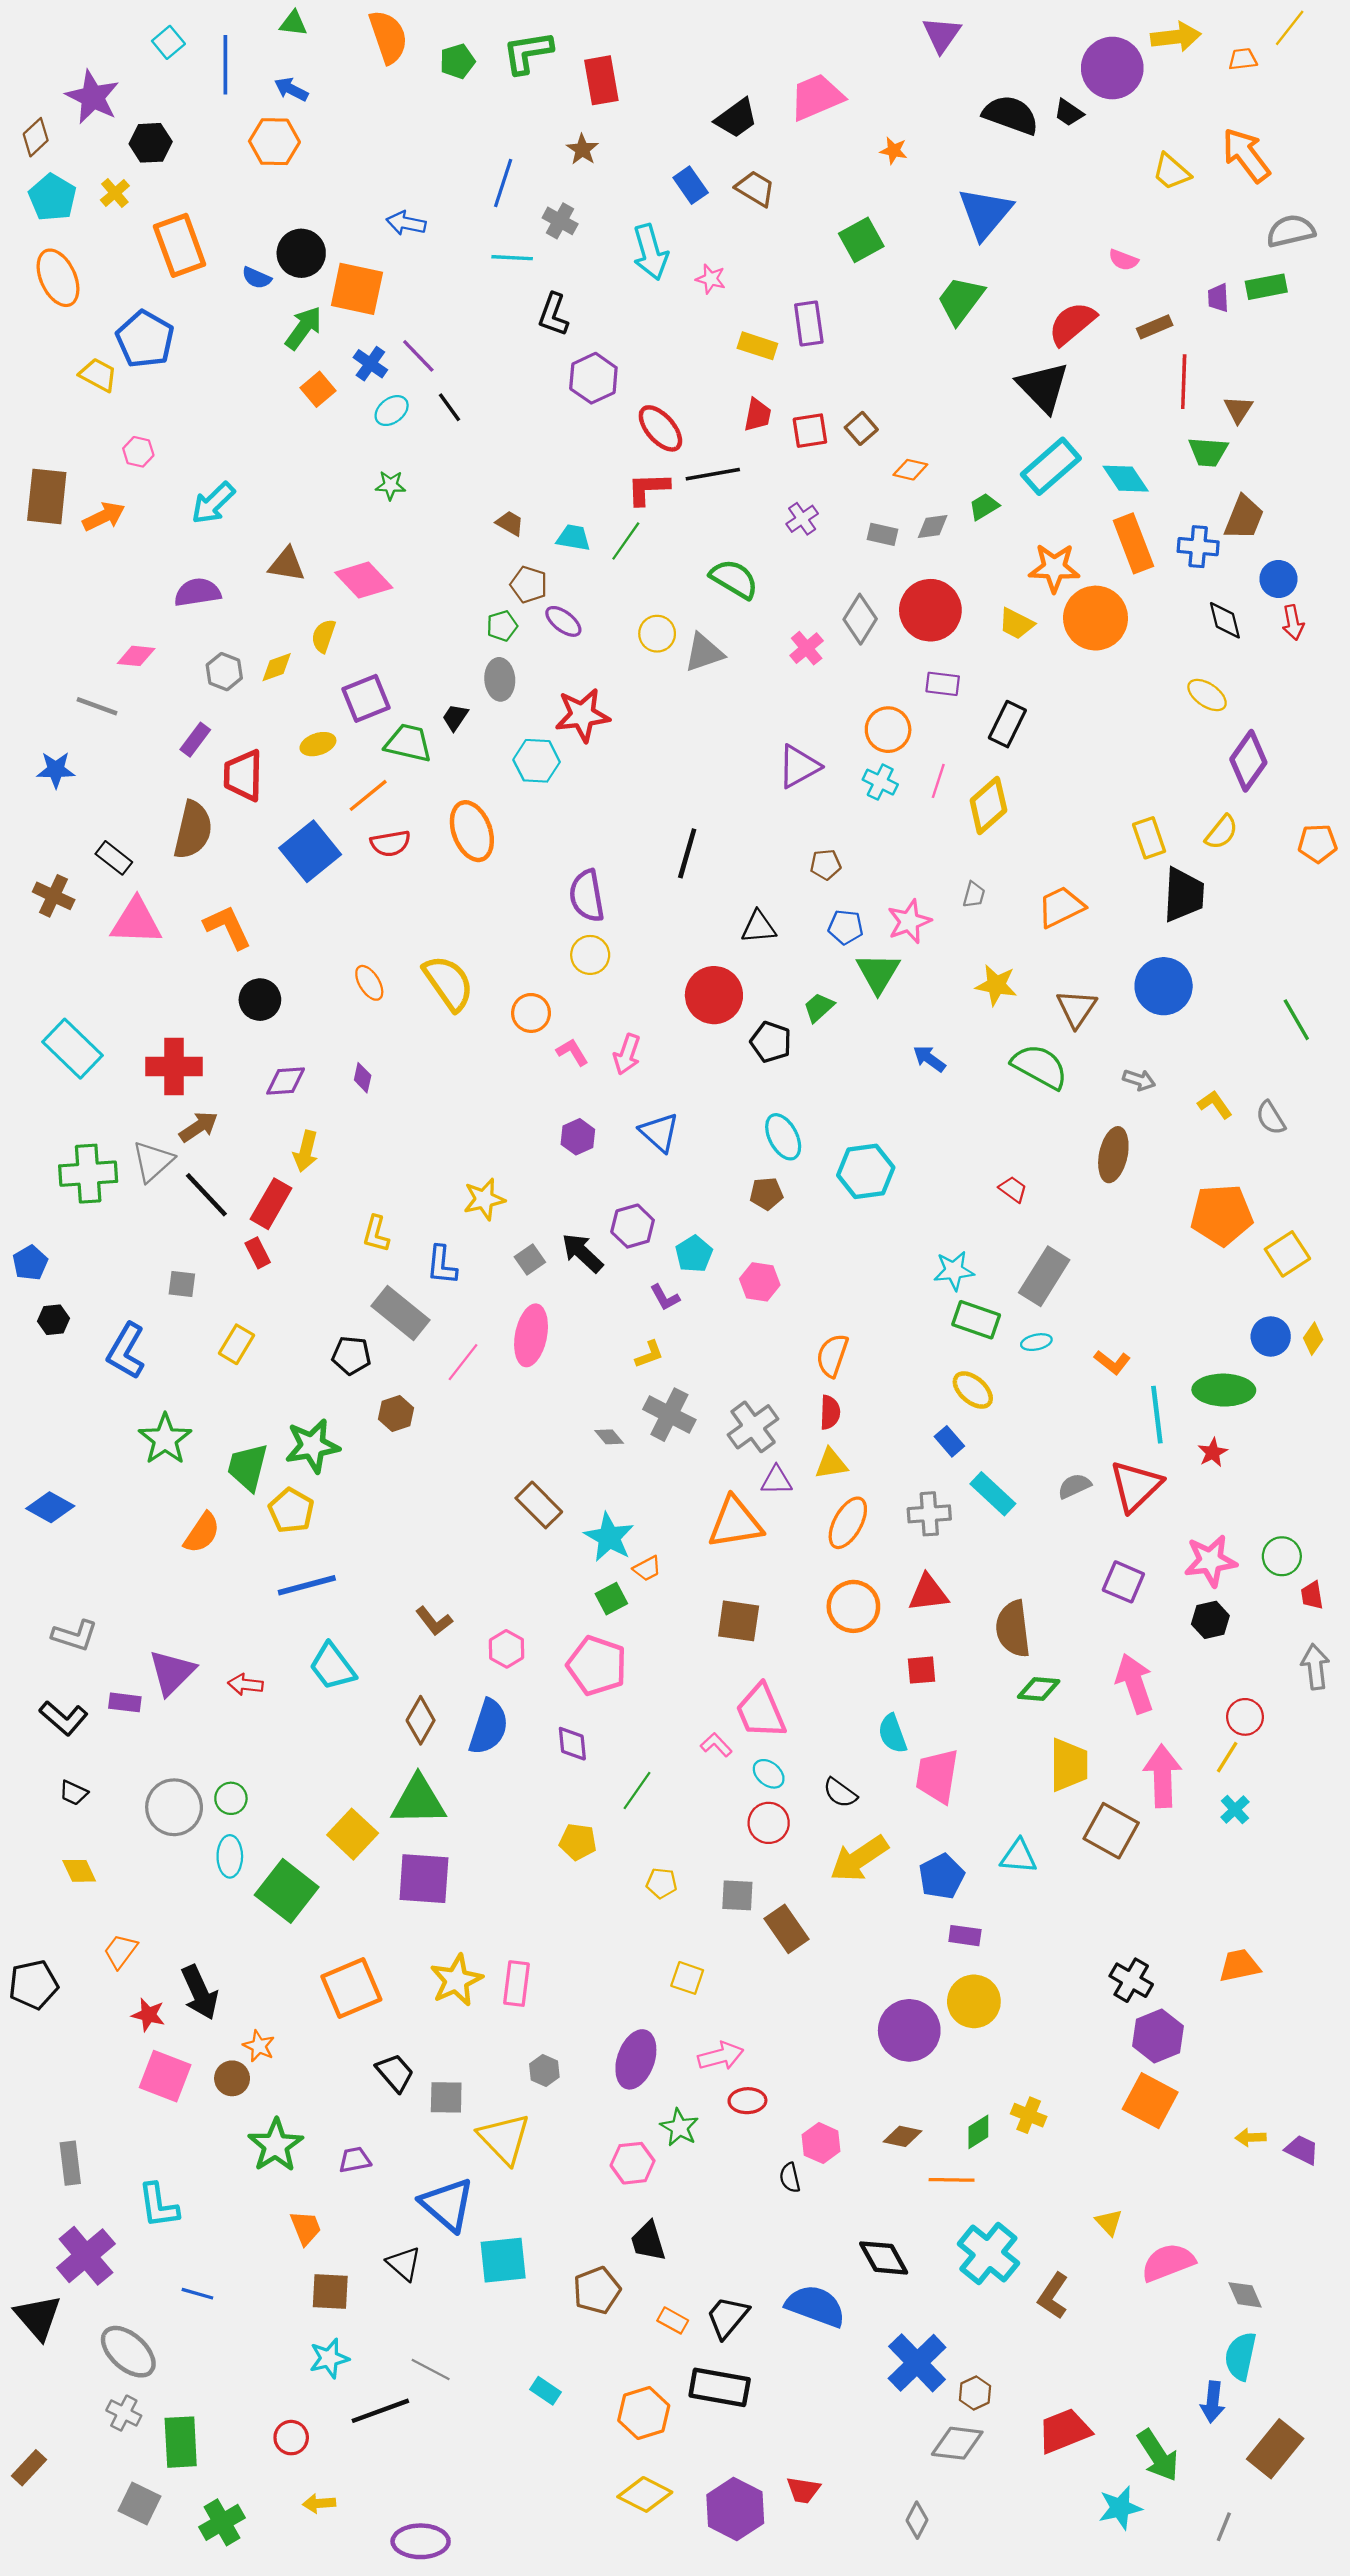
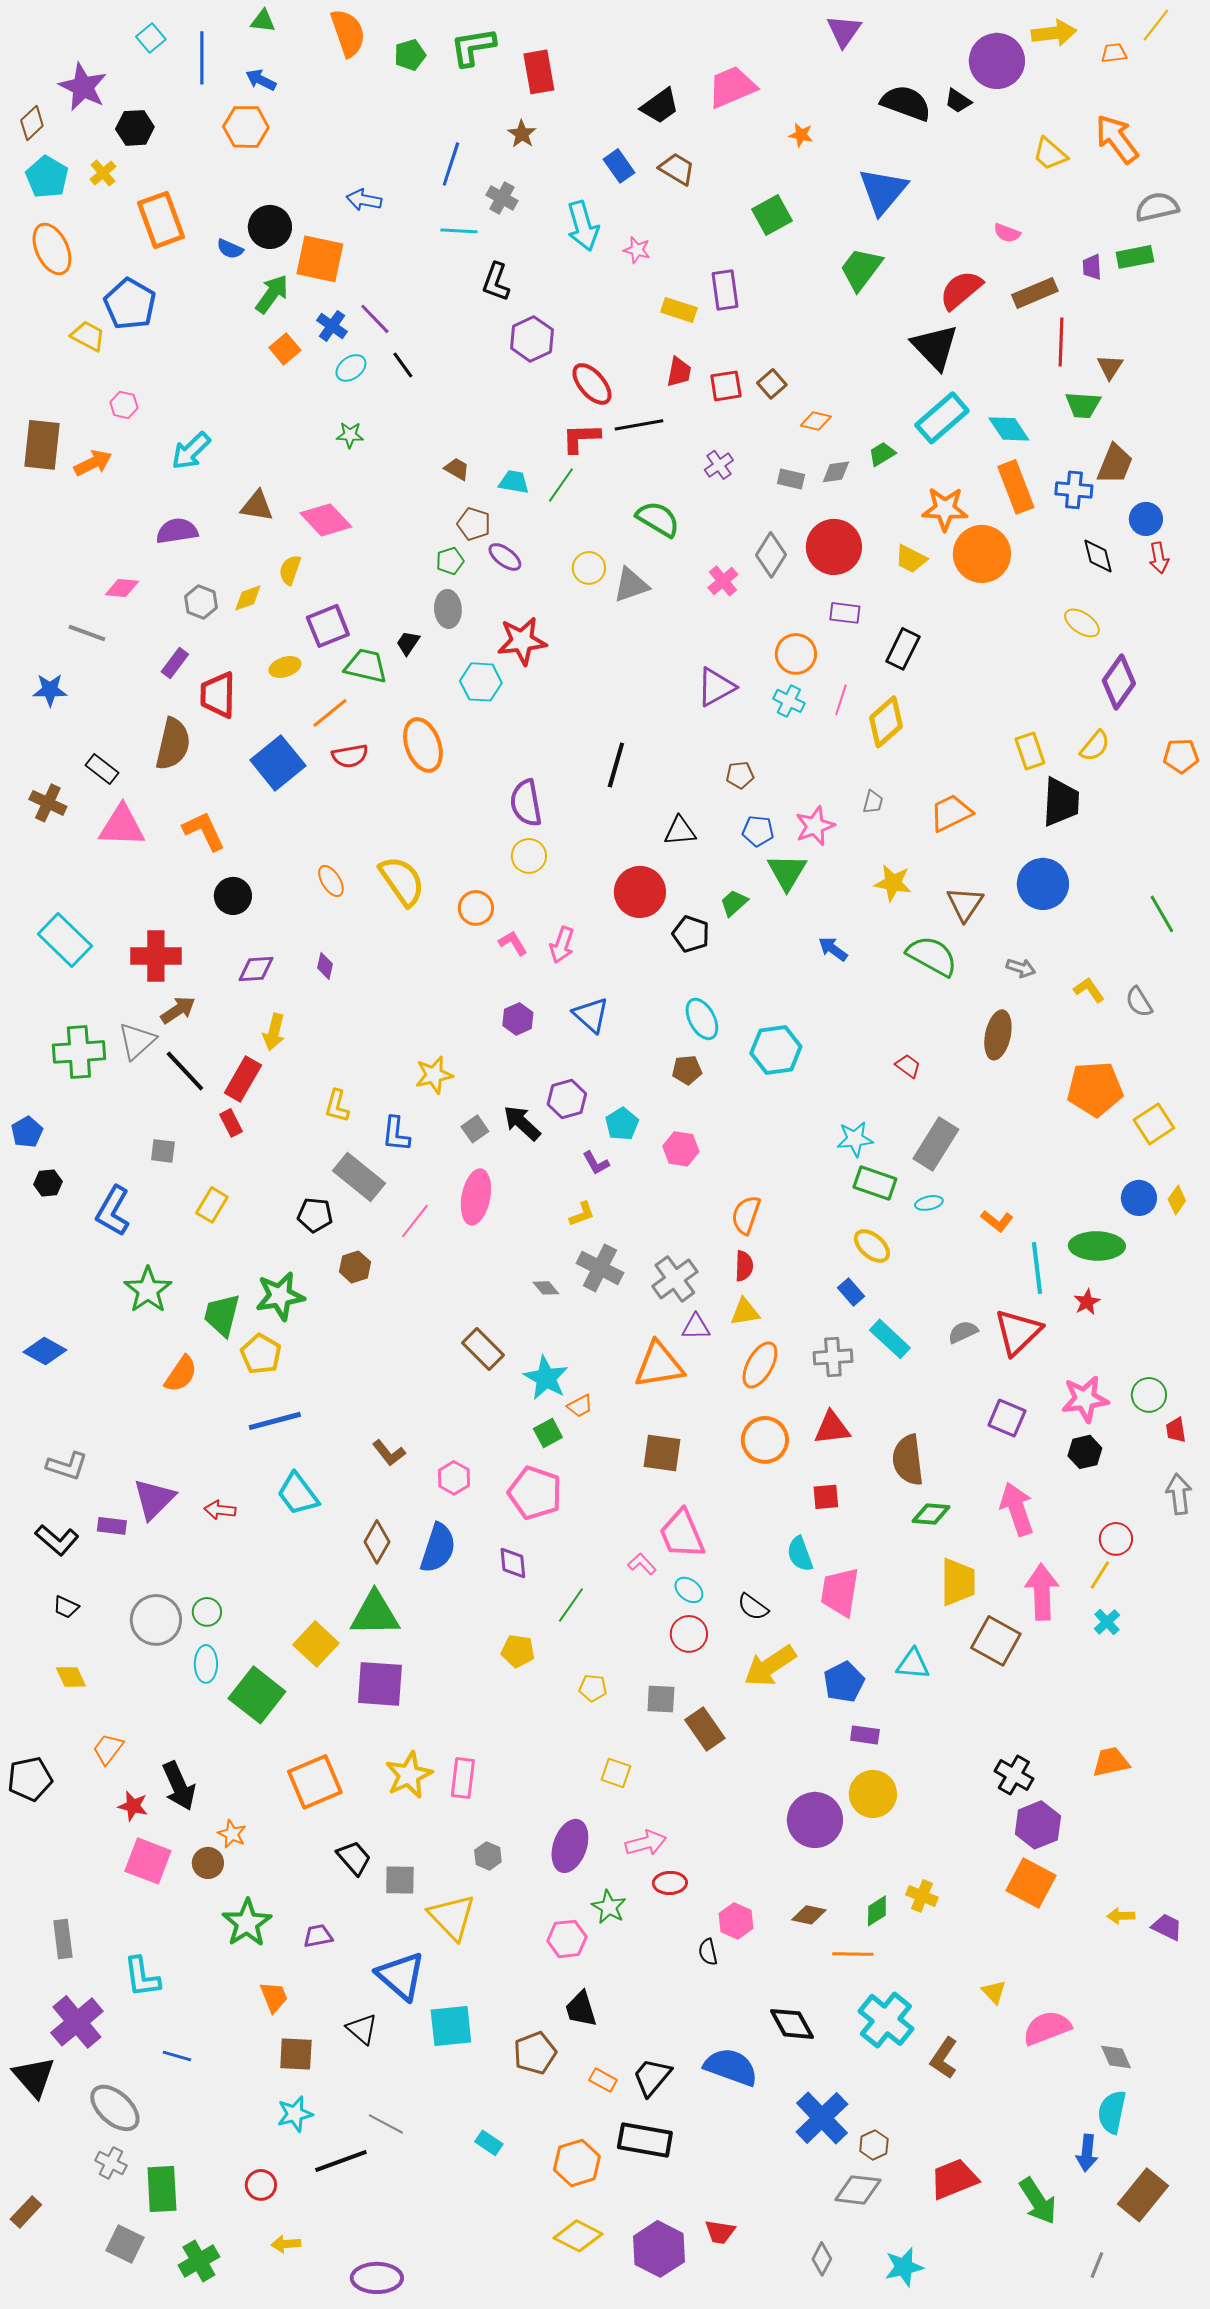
brown rectangle: (1155, 327) -> (1035, 293), size x1.4
cyan star: (1120, 2508) -> (904, 2267), moved

